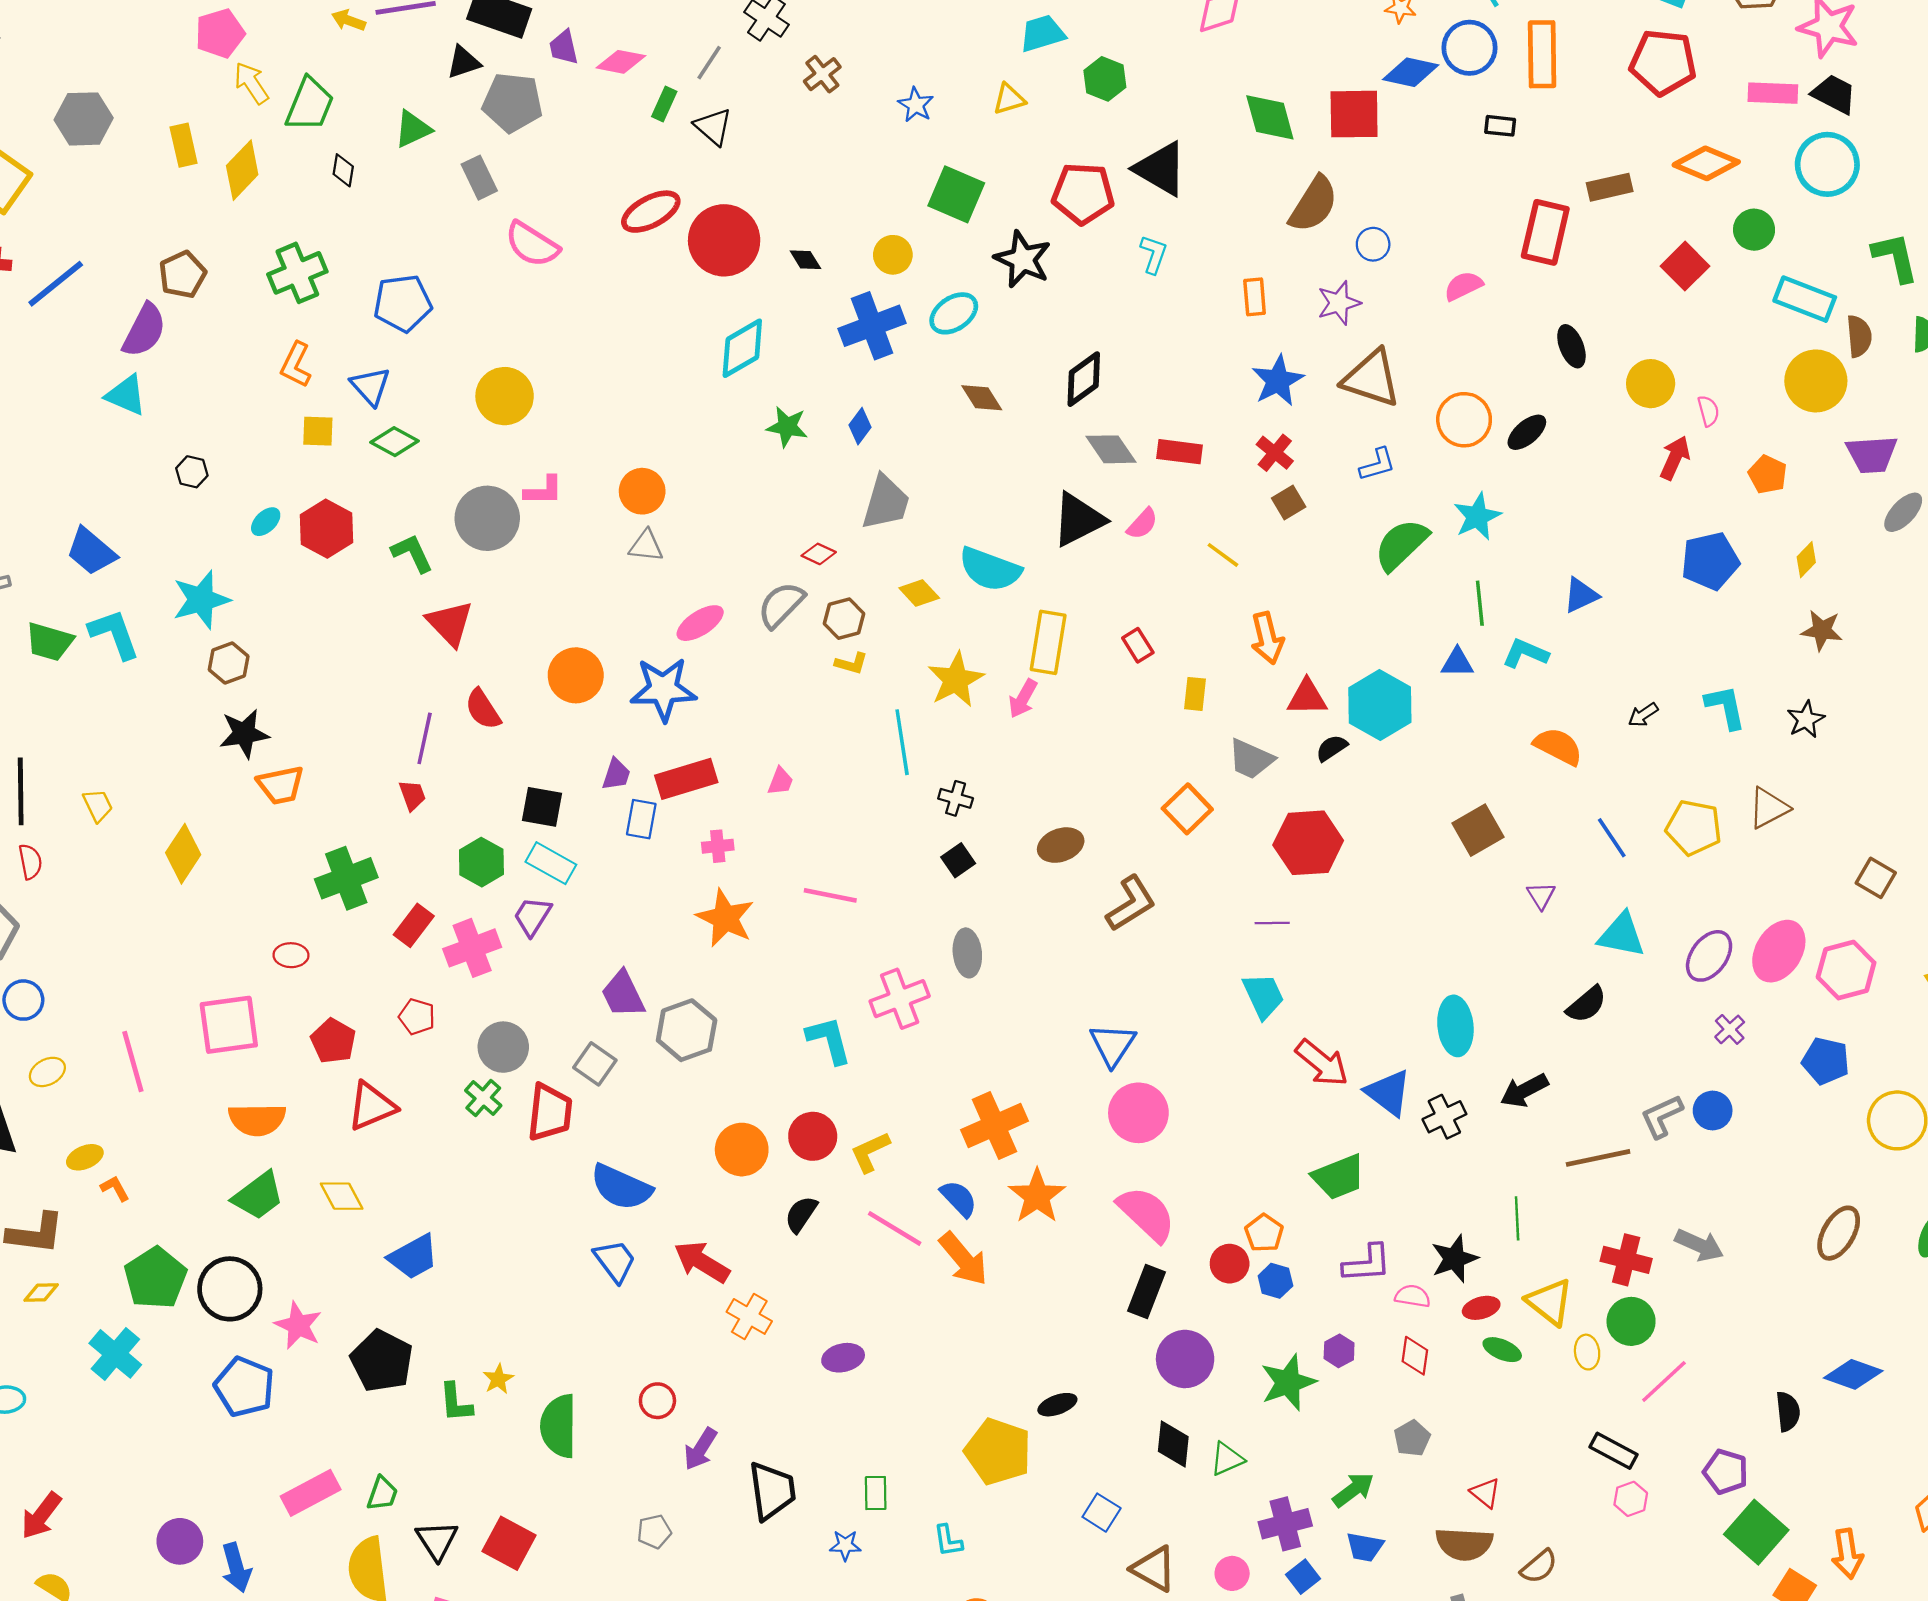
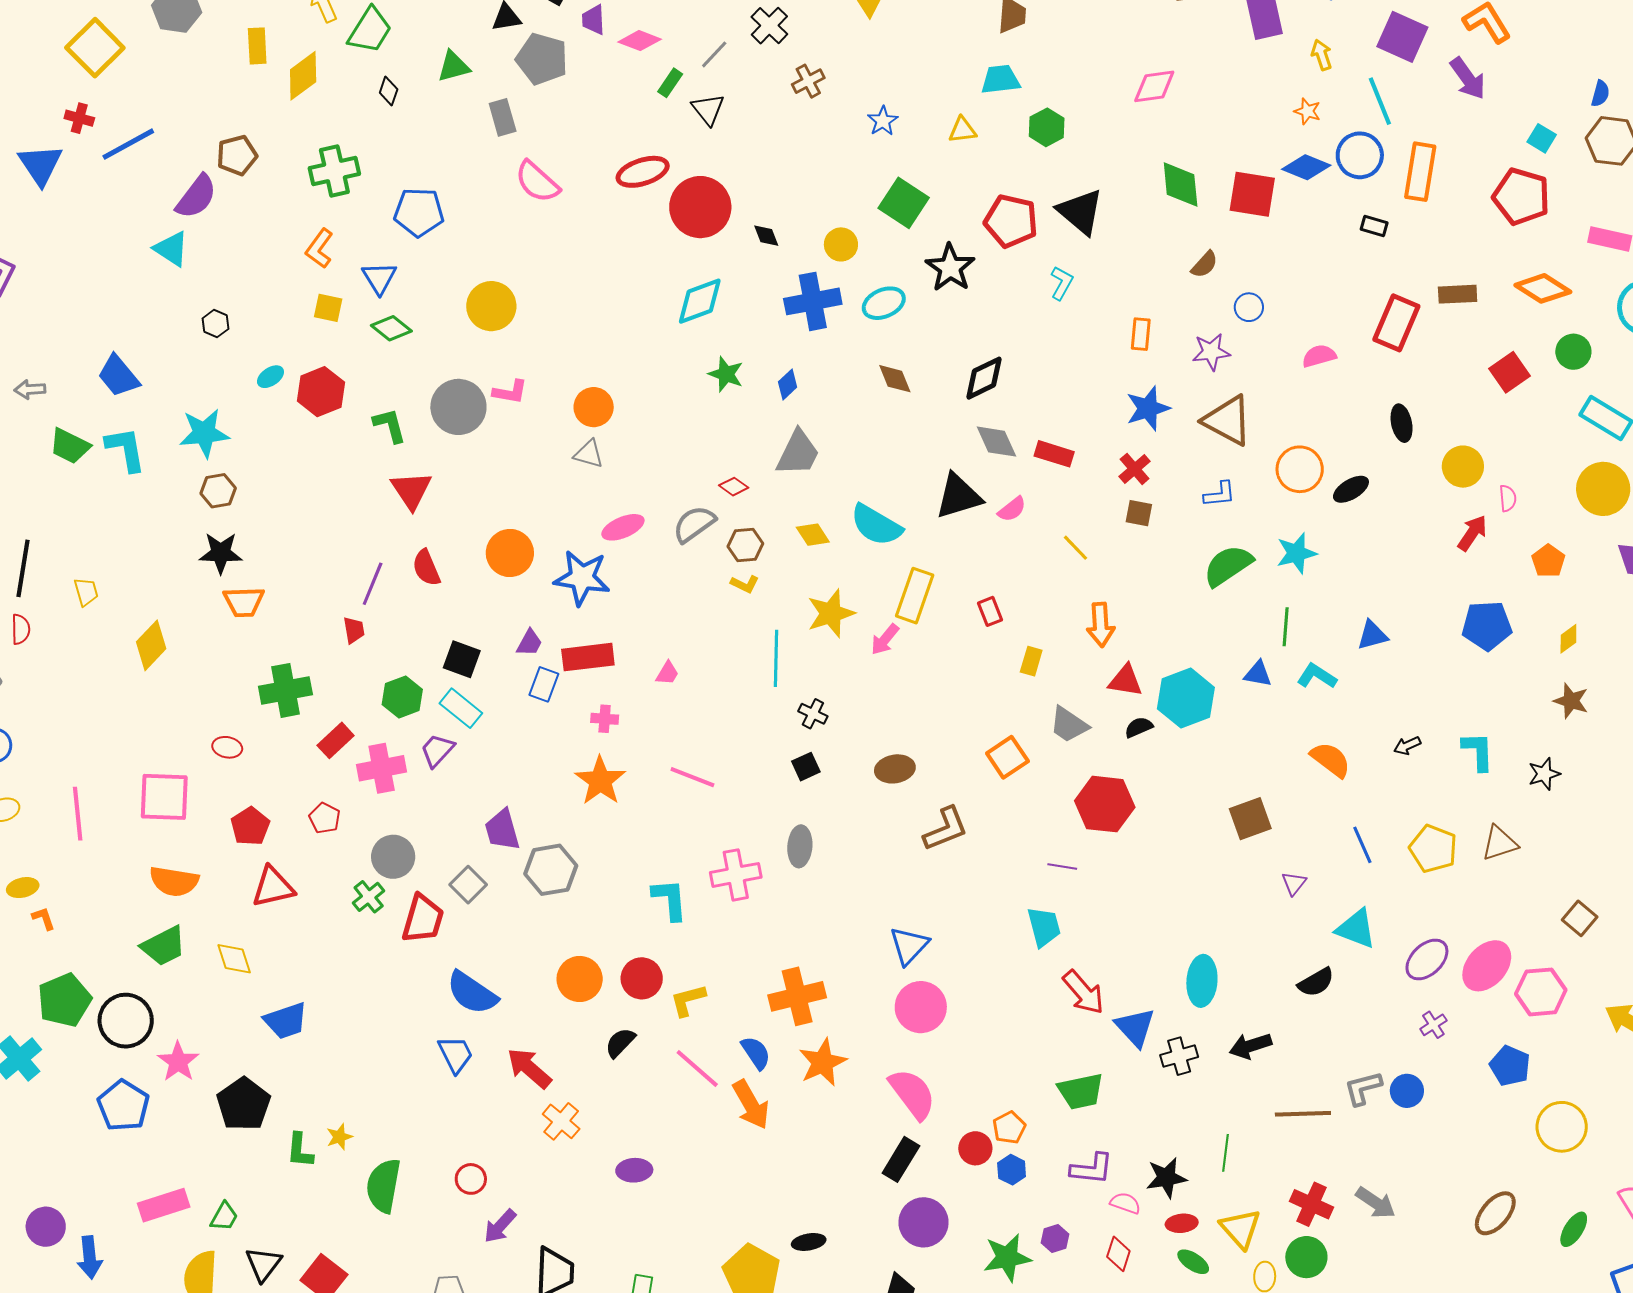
brown semicircle: (1314, 204) -> (1204, 264), size x0.6
brown square: (1289, 502) -> (1139, 513), turned 32

